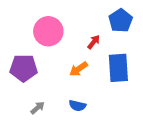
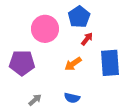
blue pentagon: (121, 20) -> (79, 17), moved

